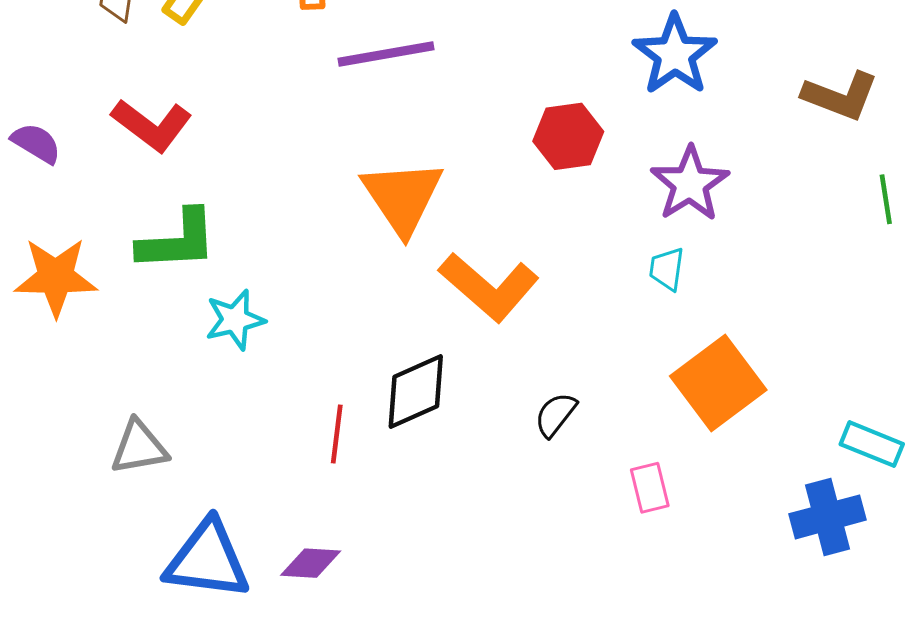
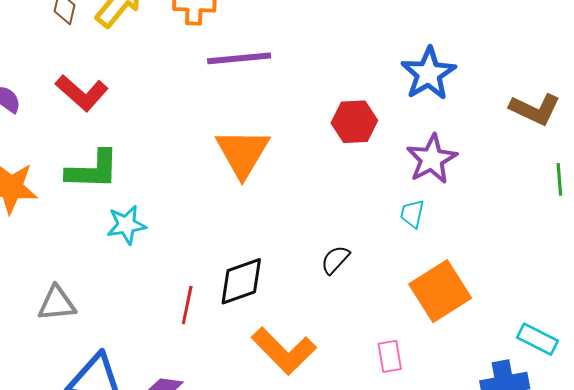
orange L-shape: (489, 287) -> (284, 351), moved
black semicircle: (556, 415) -> (335, 260), moved

